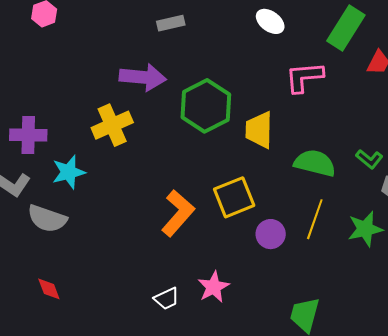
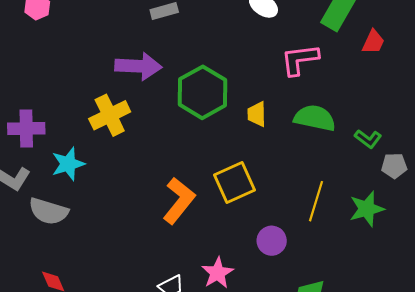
yellow trapezoid: (259, 130) -> (257, 114), size x0.7
green semicircle: (315, 163) -> (315, 118), moved
purple circle: (271, 234) -> (272, 241), moved

